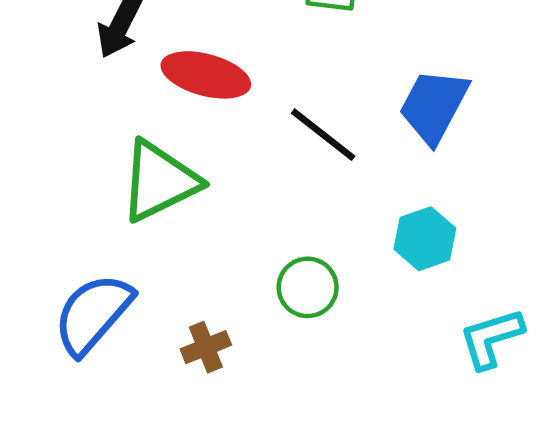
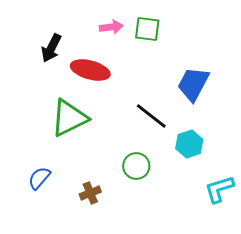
black line: (323, 135) -> (151, 116), moved
blue semicircle: (93, 314) -> (39, 178), size x0.6

